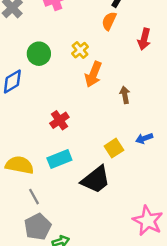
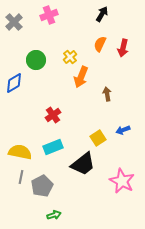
orange semicircle: (109, 21) -> (100, 44), moved
gray line: (34, 197) -> (21, 177), moved, turned 40
pink star: (148, 221) -> (122, 181), moved
gray pentagon: (38, 227) -> (42, 186), moved

